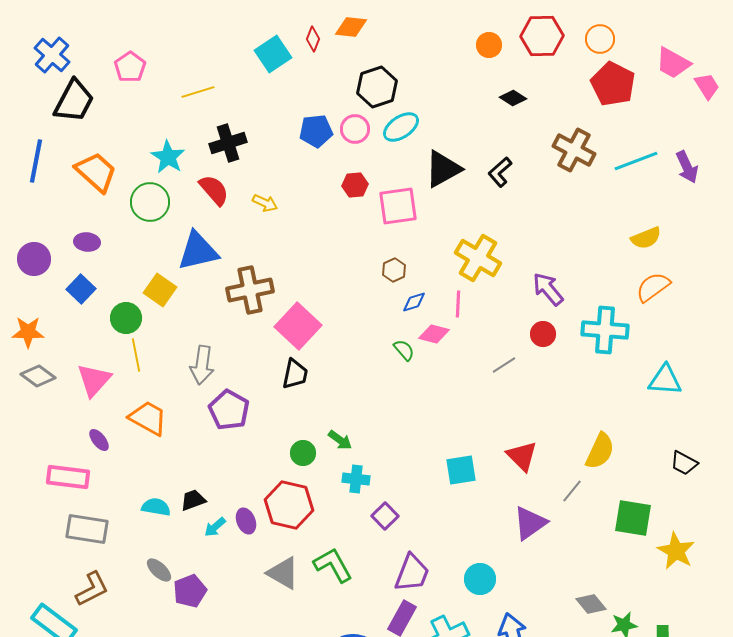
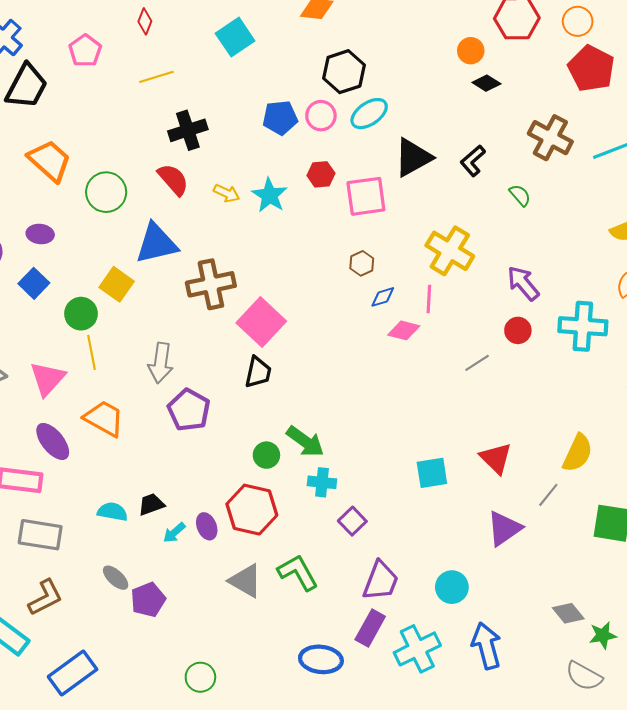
red diamond: (313, 39) -> (145, 21), moved
orange circle: (489, 45) -> (471, 51), moved
cyan star: (168, 157) -> (270, 195), moved
green semicircle: (404, 350) -> (520, 195), moved
purple ellipse: (99, 440) -> (53, 441), size x1.6
green arrow: (340, 440) -> (305, 441), size x1.5

